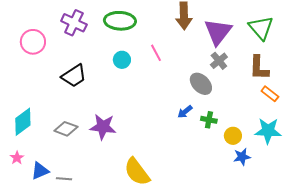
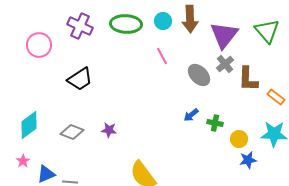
cyan circle: (122, 60) -> (163, 21), moved
brown L-shape: (259, 68) -> (248, 79), moved
gray ellipse: (201, 84) -> (199, 75), moved
purple star: (103, 127) -> (109, 130), size x0.6

